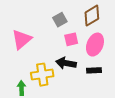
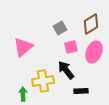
black arrow: (66, 63) -> (66, 70), turned 42
black rectangle: (94, 70) -> (81, 91), moved

